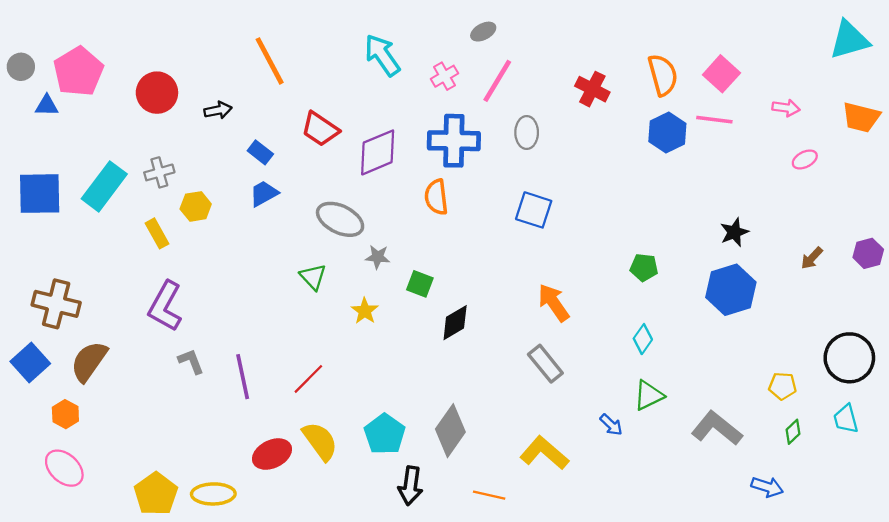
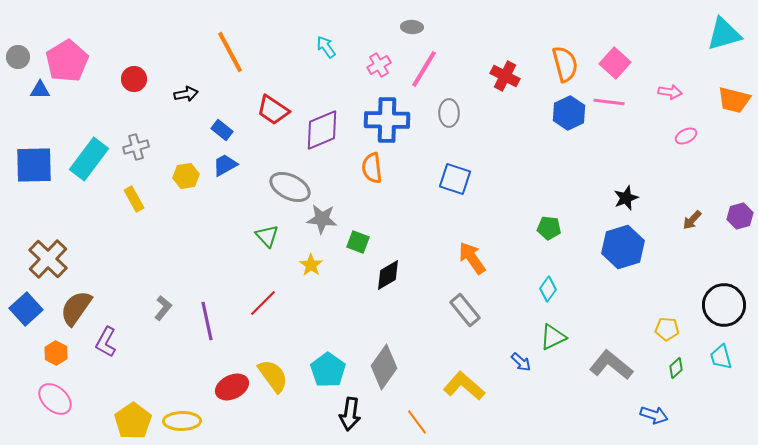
gray ellipse: (483, 32) -> (412, 27), turned 30
cyan arrow: (382, 55) -> (326, 47), size x0.6
red circle: (157, 93) -> (134, 79), size x0.7
yellow hexagon: (196, 206) -> (186, 176), moved
gray star: (378, 257) -> (322, 219), size x1.4
brown cross: (56, 304) -> (48, 259), turned 30
purple L-shape: (165, 306) -> (106, 342), moved, size x0.7
gray L-shape: (191, 361) -> (163, 308), turned 60
red line: (308, 379) -> (263, 303), moved
orange line: (489, 495) -> (417, 422), turned 40

